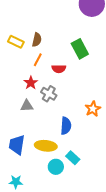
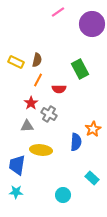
blue semicircle: (66, 126) -> (76, 142), moved
yellow ellipse: (46, 146) -> (41, 150), moved
cyan rectangle: (73, 158) -> (92, 178), moved
cyan circle: (56, 167) -> (63, 195), moved
cyan star: (16, 182) -> (16, 192), moved

